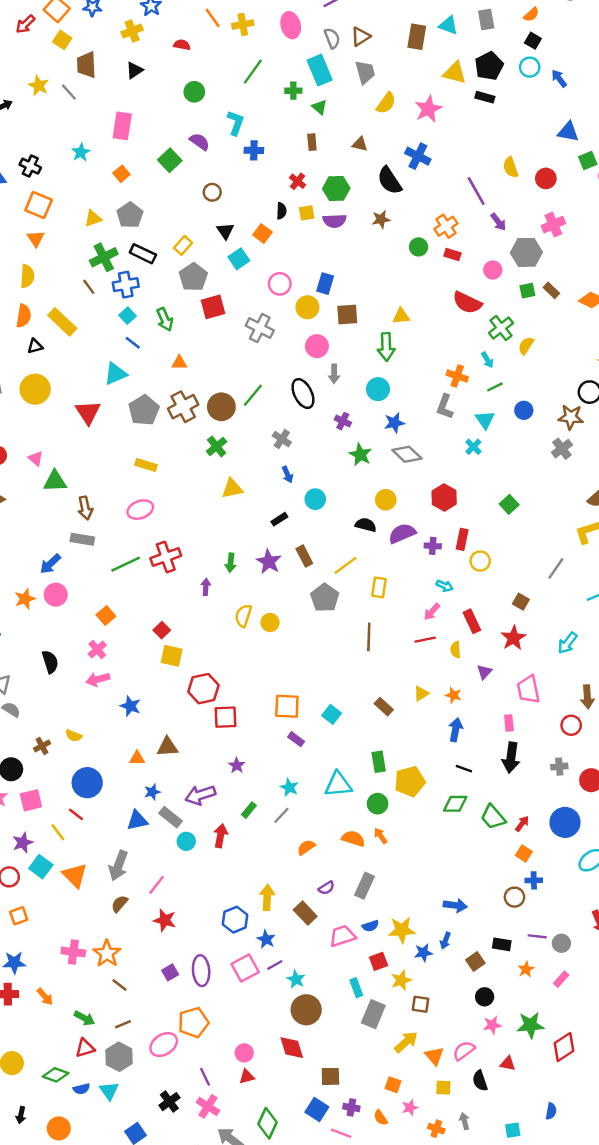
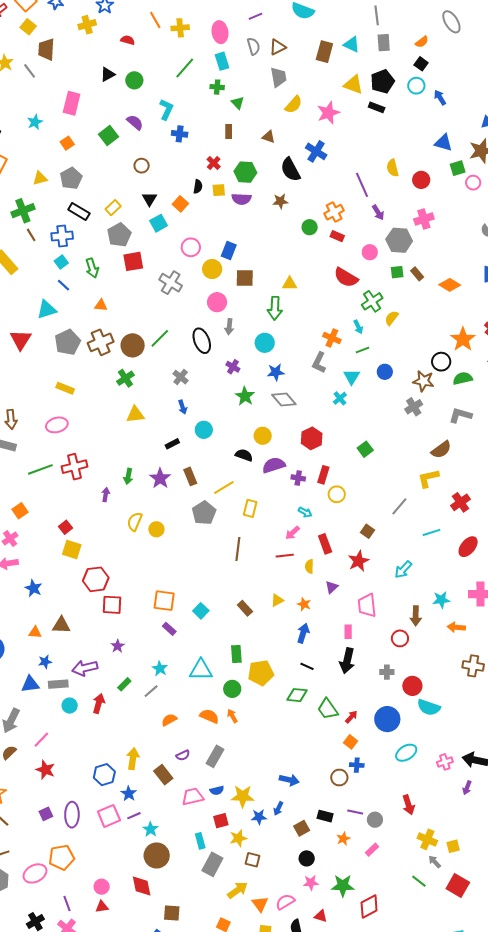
black triangle: (134, 70) -> (108, 74), moved
cyan rectangle: (320, 70) -> (222, 61), moved, size x0.7
green cross: (104, 257) -> (23, 211), moved
gray rectangle: (170, 817) -> (58, 684), turned -48

